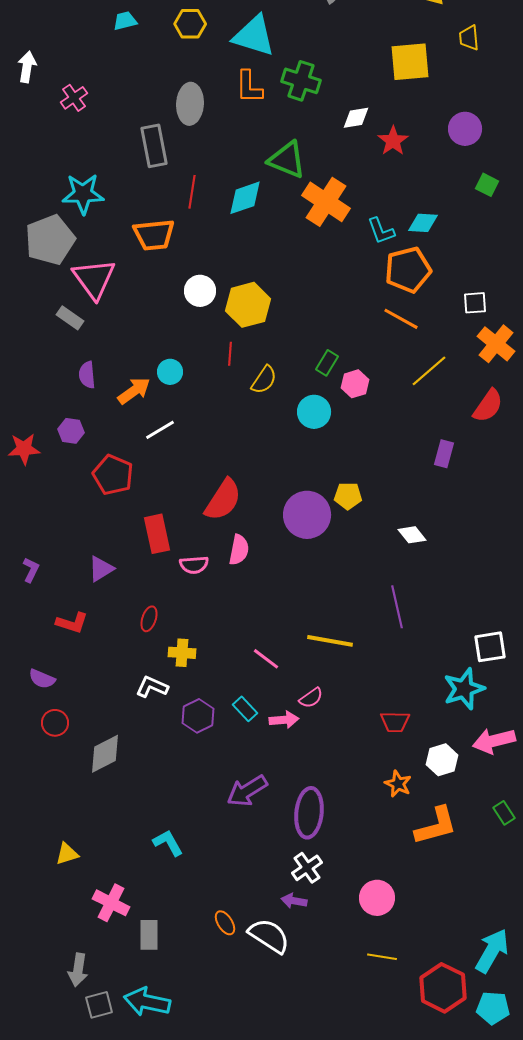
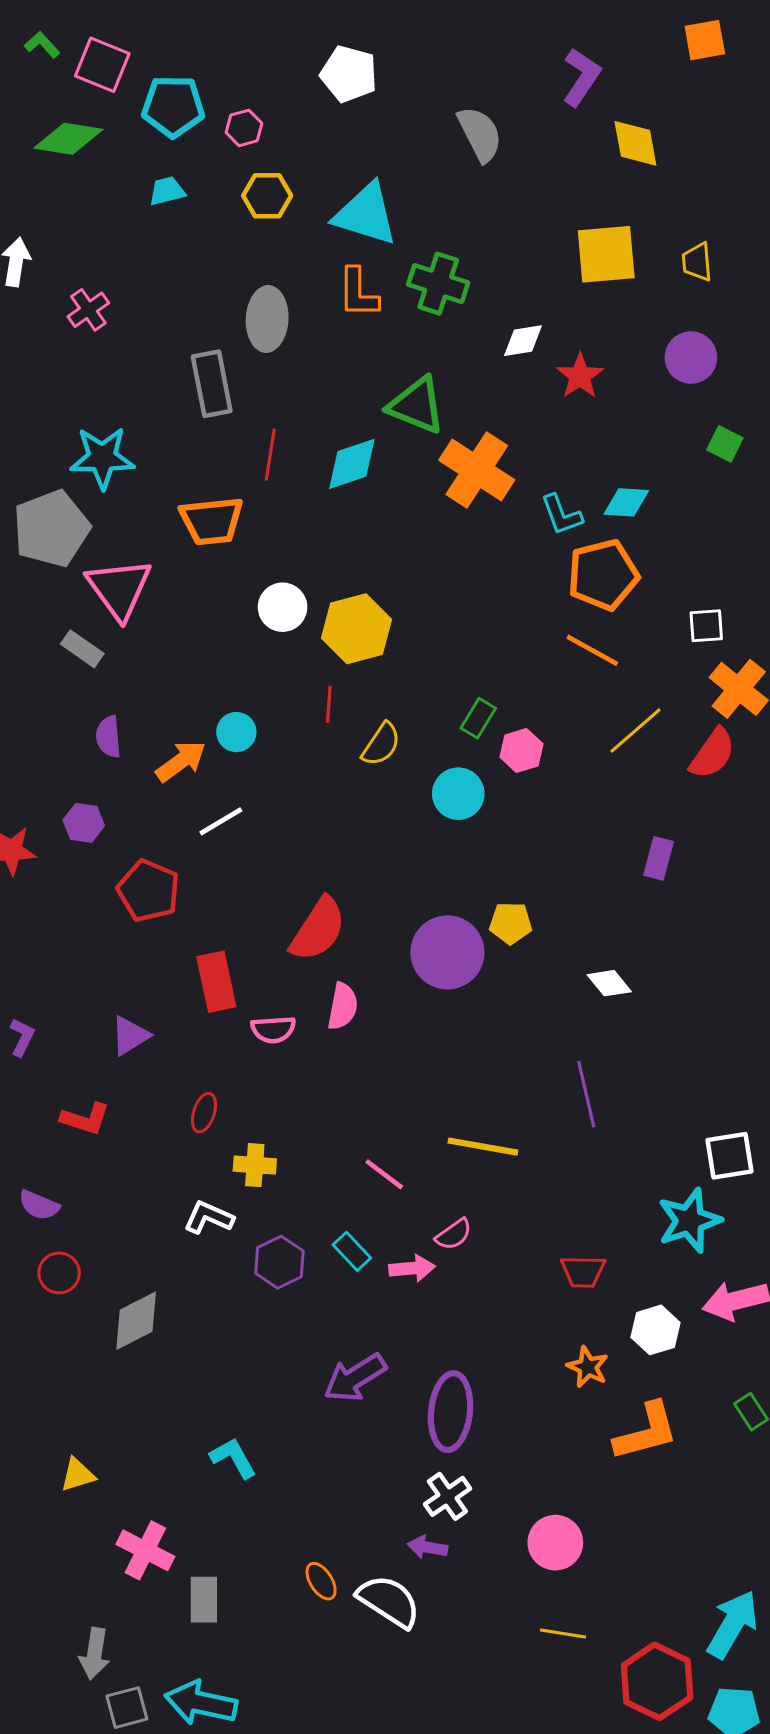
yellow trapezoid: (469, 38) -> (697, 262), moved
red semicircle: (488, 406) -> (713, 754), moved

